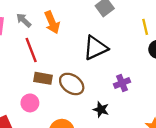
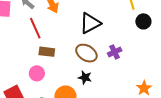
brown ellipse: (72, 84) -> (86, 53), moved
black star: (101, 110) -> (85, 77), moved

